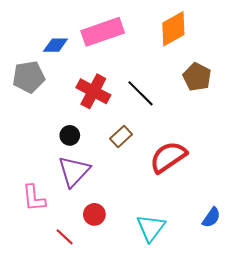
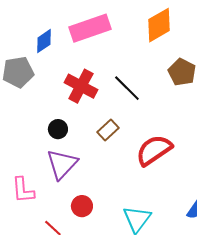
blue diamond: (55, 45) -> (44, 41), turned -35

